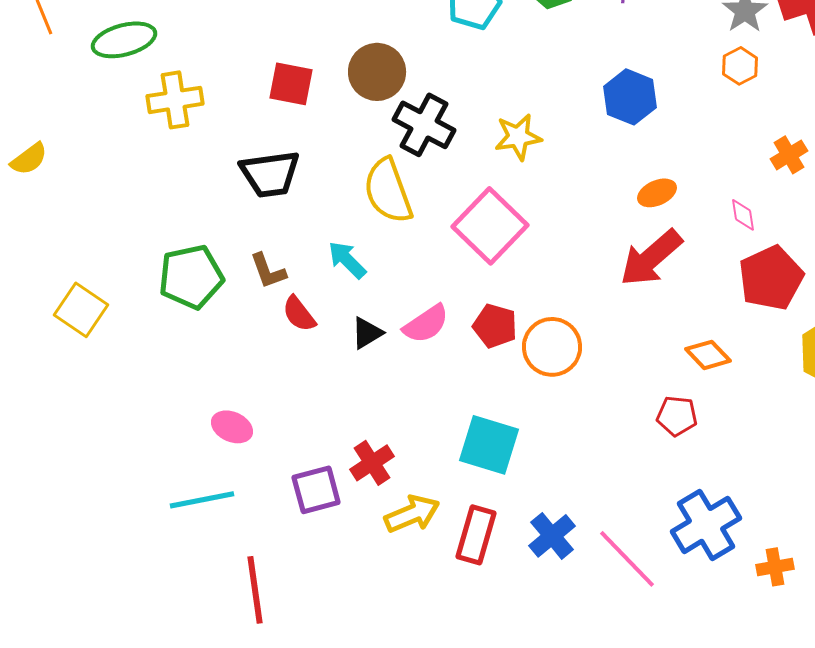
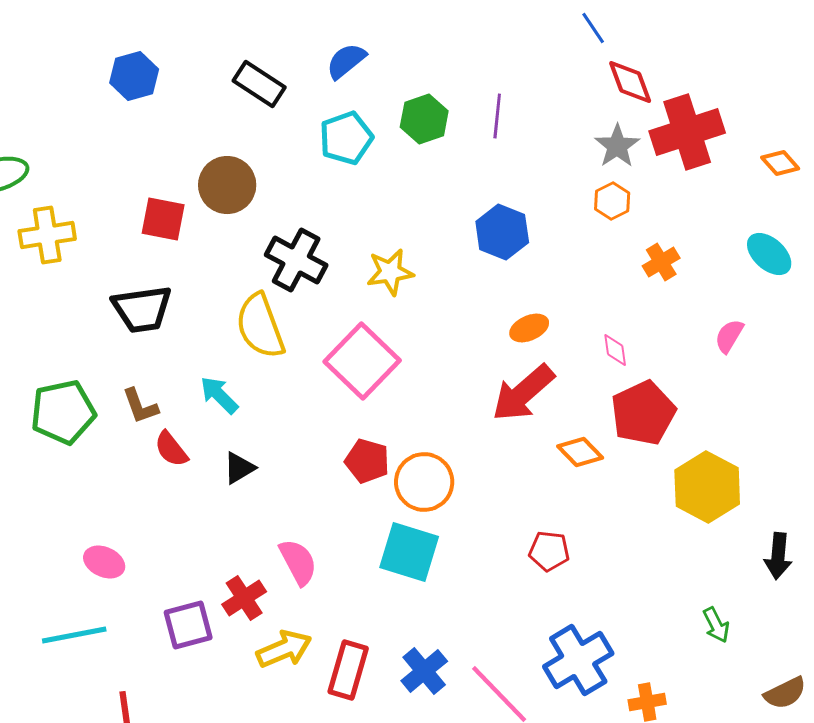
brown circle: (377, 72) -> (227, 185), moved
orange cross: (789, 155) -> (661, 262), moved
pink semicircle: (426, 324) -> (298, 562), moved, turned -84
orange diamond: (708, 355) -> (580, 452), moved
cyan square: (489, 445) -> (409, 552), moved

